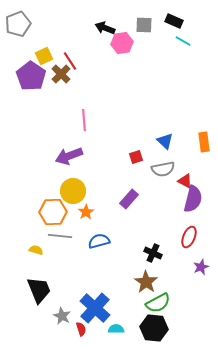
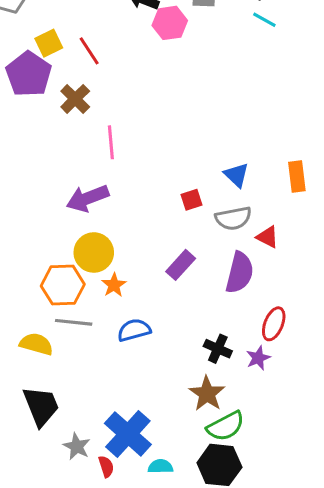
brown cross: (61, 74) -> (75, 99), moved
purple semicircle: (193, 199) -> (240, 273), moved
yellow semicircle: (36, 250) -> (36, 344), size x1.5
purple star: (201, 267) -> (258, 358), moved

